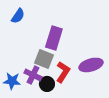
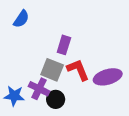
purple rectangle: (54, 38) -> (64, 45), size x0.7
red L-shape: (63, 72) -> (78, 70), moved, turned -55

